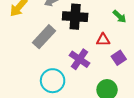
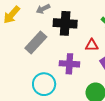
purple cross: (79, 59) -> (69, 64), turned -30

